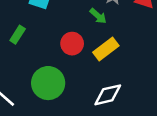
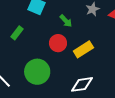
green arrow: (98, 16) -> (66, 21), moved

